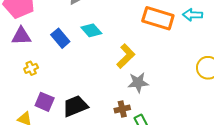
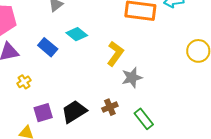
purple square: (45, 102) -> (43, 113), turned -30
brown cross: (122, 109) -> (110, 107), moved

